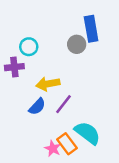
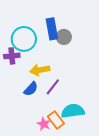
blue rectangle: (91, 29) -> (52, 29), moved
cyan circle: (29, 47) -> (24, 39), size x1.6
cyan semicircle: (87, 133) -> (73, 111), turned -45

